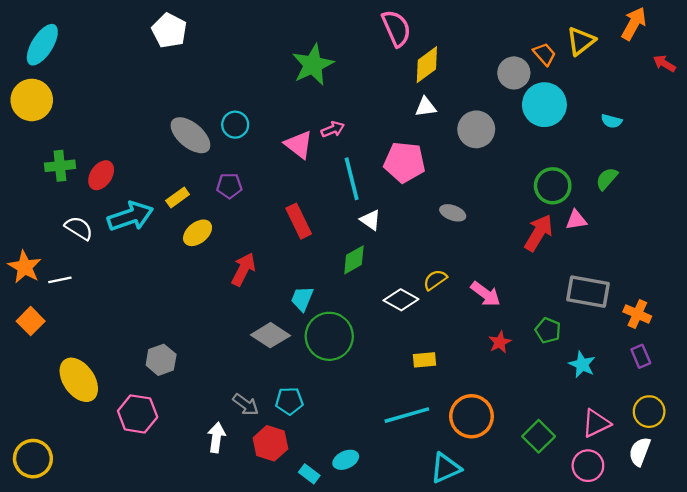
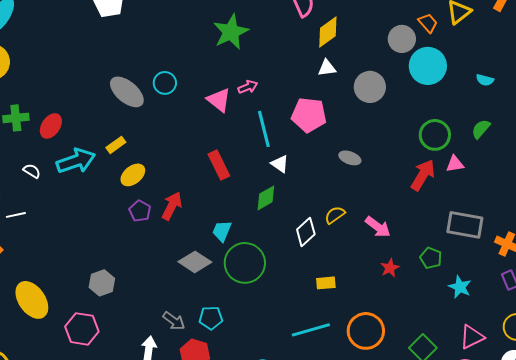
purple pentagon: (229, 186) -> (140, 211), moved, turned 30
white semicircle: (79, 228) -> (32, 171), size x0.7
white diamond: (401, 300) -> (306, 232), turned -72

